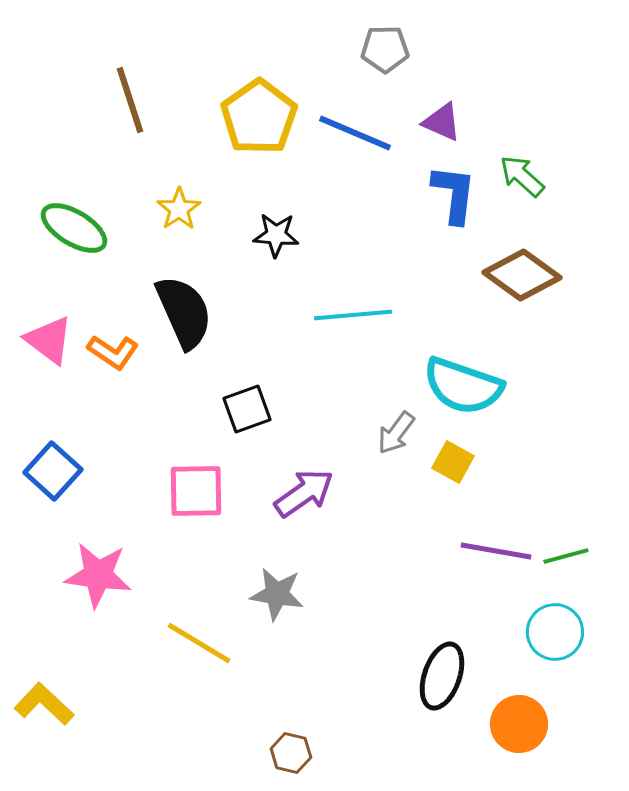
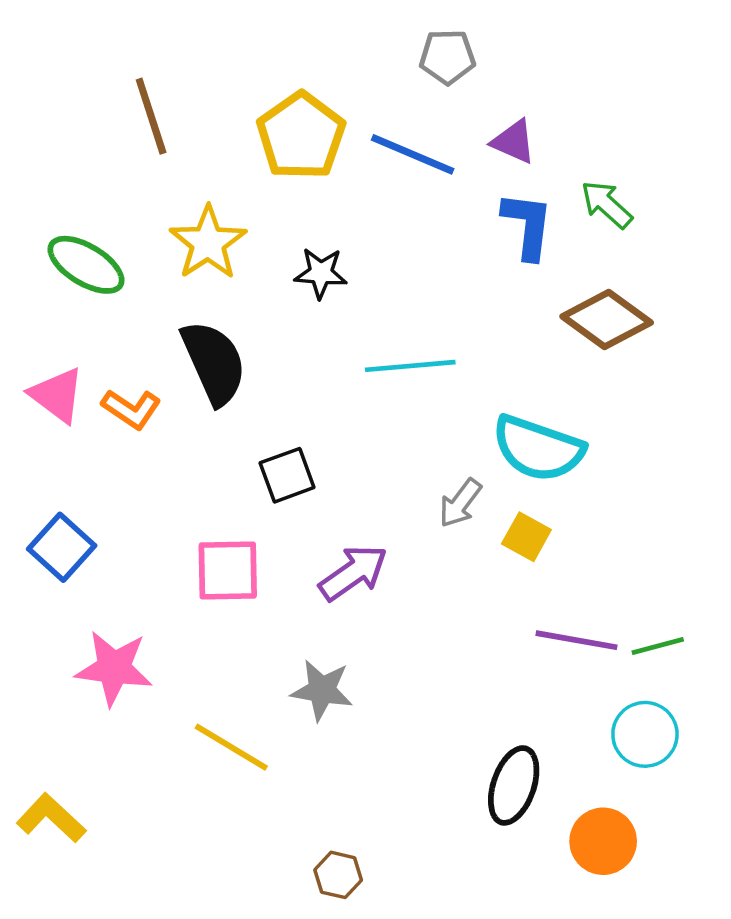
yellow star: (179, 209) -> (208, 243), size x1.5

